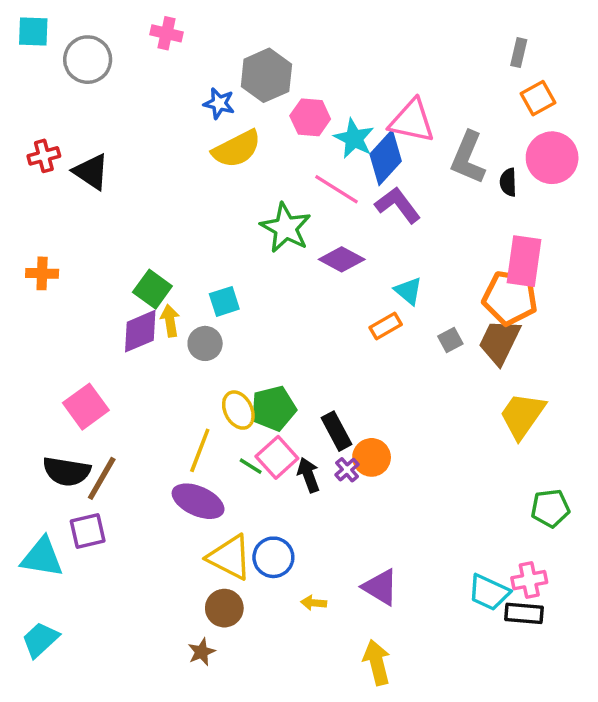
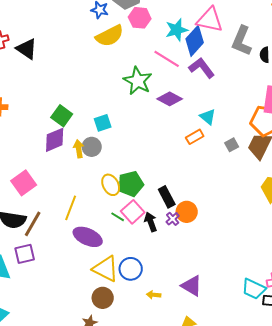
pink hexagon: (310, 117) -> (140, 18), moved
cyan star: (354, 138) -> (177, 30), turned 30
yellow arrow: (170, 321) -> (79, 149), moved
yellow line: (200, 450) -> (71, 208), moved

